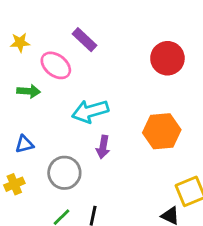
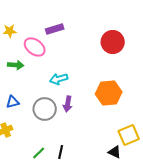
purple rectangle: (84, 40) -> (55, 29), turned -60
cyan arrow: (90, 111) -> (59, 79), size x0.7
gray circle: (64, 173) -> (45, 109), moved

